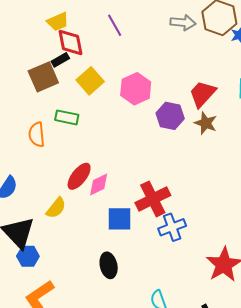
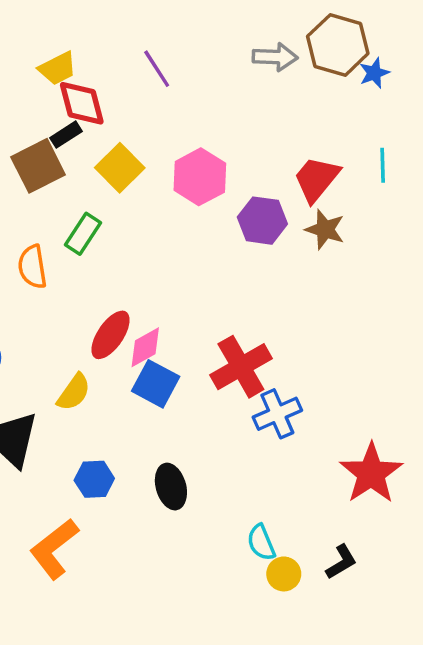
green rectangle: (67, 117) -> (83, 234), turned -65
blue square: (119, 219) -> (156, 384), moved, turned 32
blue hexagon: (28, 256) -> (94, 479), moved

